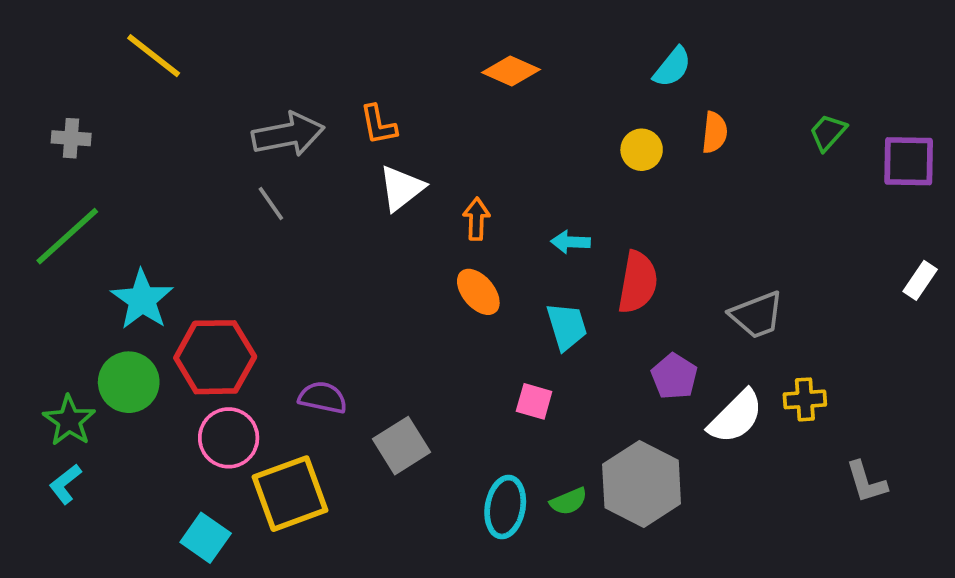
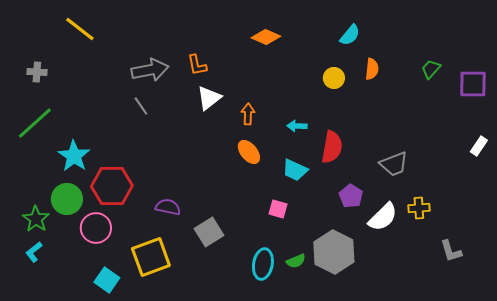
cyan trapezoid: (567, 326) -> (295, 170), turned 132
pink circle: (229, 438) -> (96, 228), moved

